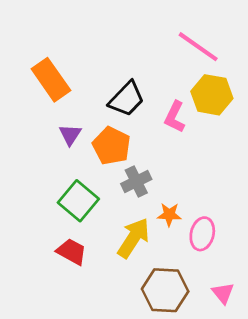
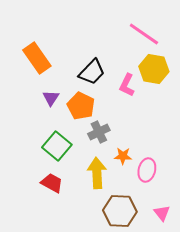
yellow arrow: (133, 238) -> (97, 173), turned -36

